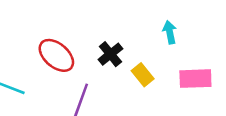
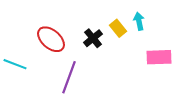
yellow rectangle: (143, 75) -> (118, 28), moved

